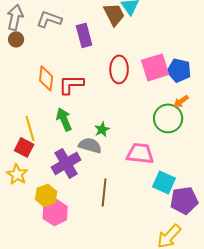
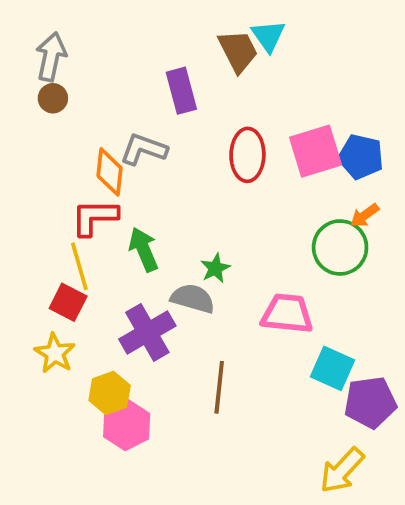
gray L-shape: (49, 19) -> (144, 149), moved
red L-shape: (71, 84) -> (94, 217), moved

